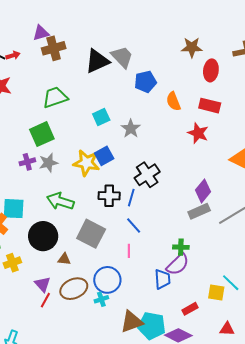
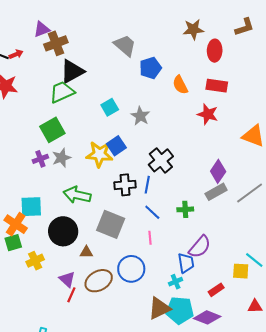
black triangle: (97, 61) -> (72, 71), moved
green cross: (181, 247) -> (185, 209), moved
cyan cross: (101, 299) -> (176, 282), moved

